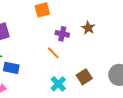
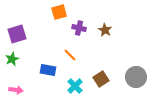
purple cross: (62, 34) -> (79, 28), moved
blue rectangle: (11, 68) -> (48, 70), moved

